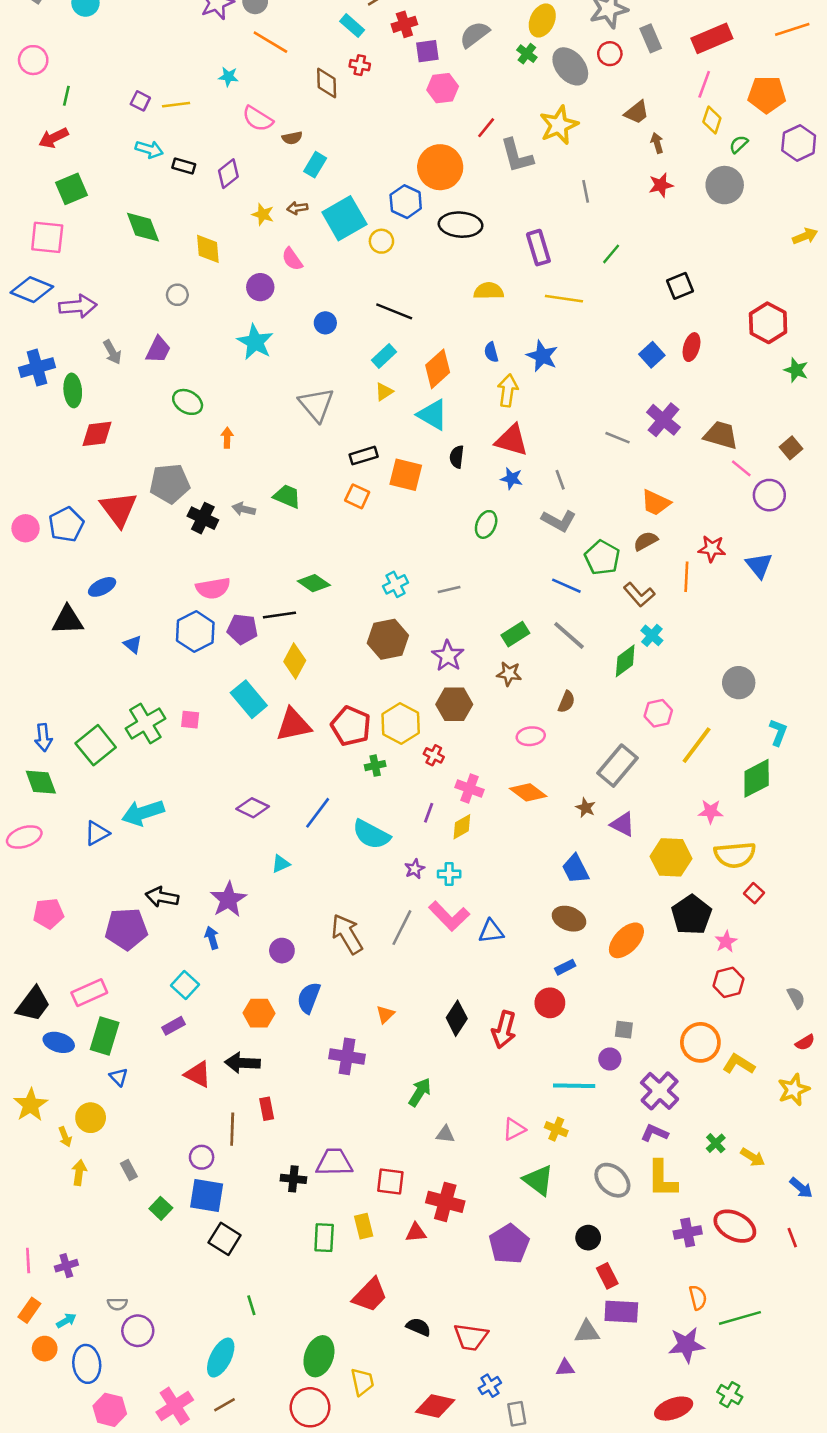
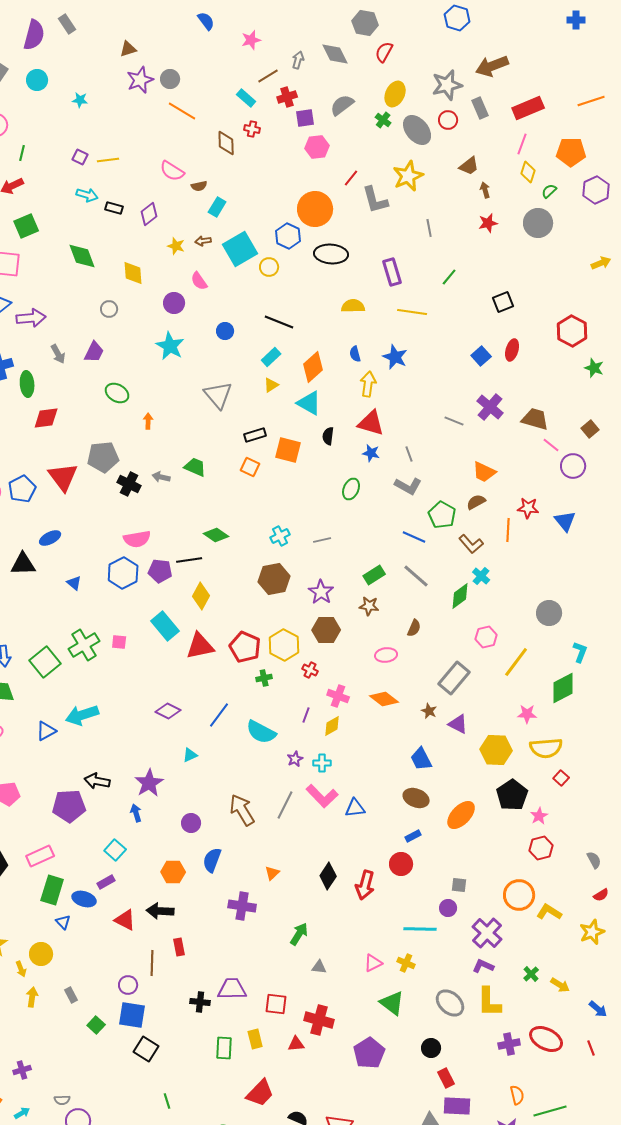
cyan star: (228, 77) -> (80, 100), moved
blue ellipse: (59, 1042) -> (84, 899), moved

